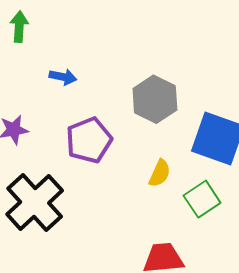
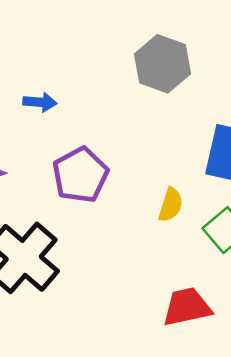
gray hexagon: (155, 99) -> (163, 64), moved

